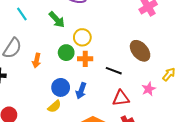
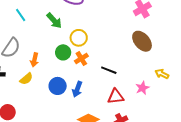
brown ellipse: (140, 51) -> (142, 41), moved
orange cross: (85, 59) -> (81, 59), turned -32
yellow arrow: (169, 74) -> (162, 74), turned -104
yellow semicircle: (54, 106) -> (26, 79), moved

